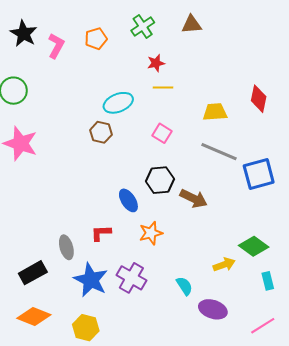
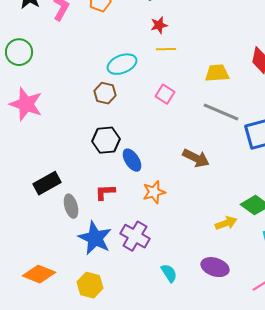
black hexagon: (160, 180) -> (106, 140), moved
black rectangle: (33, 273) -> (47, 183), moved
cyan semicircle: (184, 286) -> (169, 273), moved

